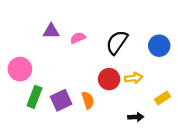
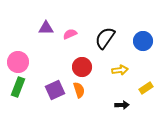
red circle: (109, 79) -> (82, 67), moved
green rectangle: (34, 97) -> (18, 87), moved

